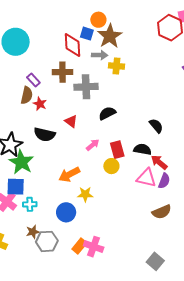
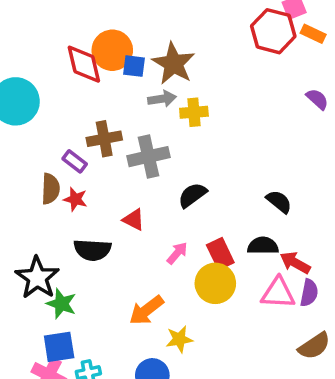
orange circle: (98, 20) -> (112, 50), moved, size x1.5
red diamond: (72, 45) -> (84, 64), moved
purple rectangle: (33, 80) -> (75, 161), moved
green star: (21, 162) -> (61, 304), size x0.7
yellow circle: (111, 166) -> (215, 283), size x1.5

